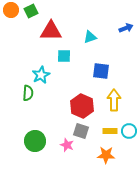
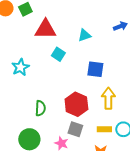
cyan square: (64, 56) -> (58, 54), turned 32
cyan star: (41, 75) -> (20, 67), moved
green semicircle: (28, 93) -> (40, 108), moved

